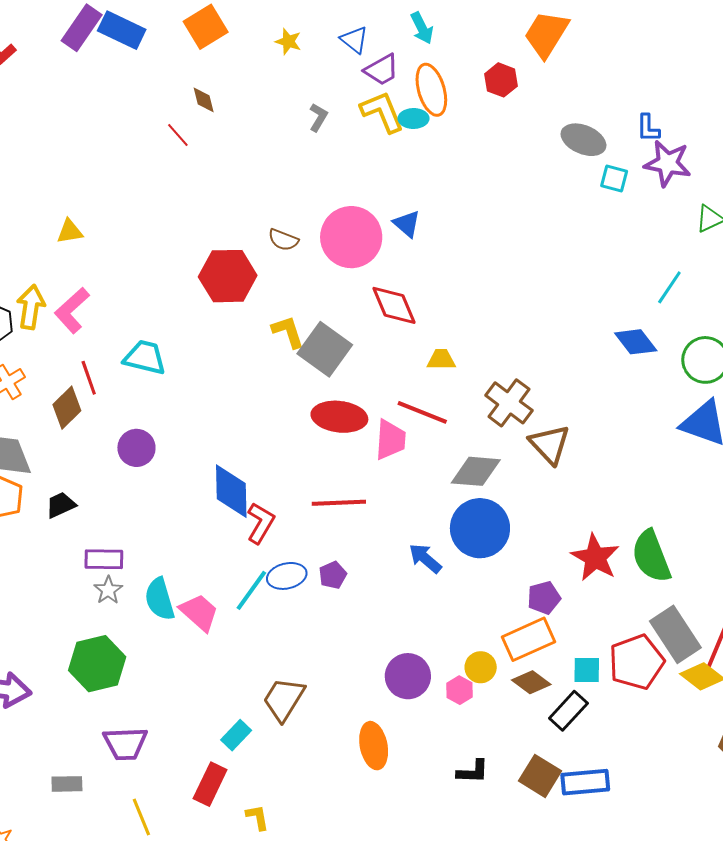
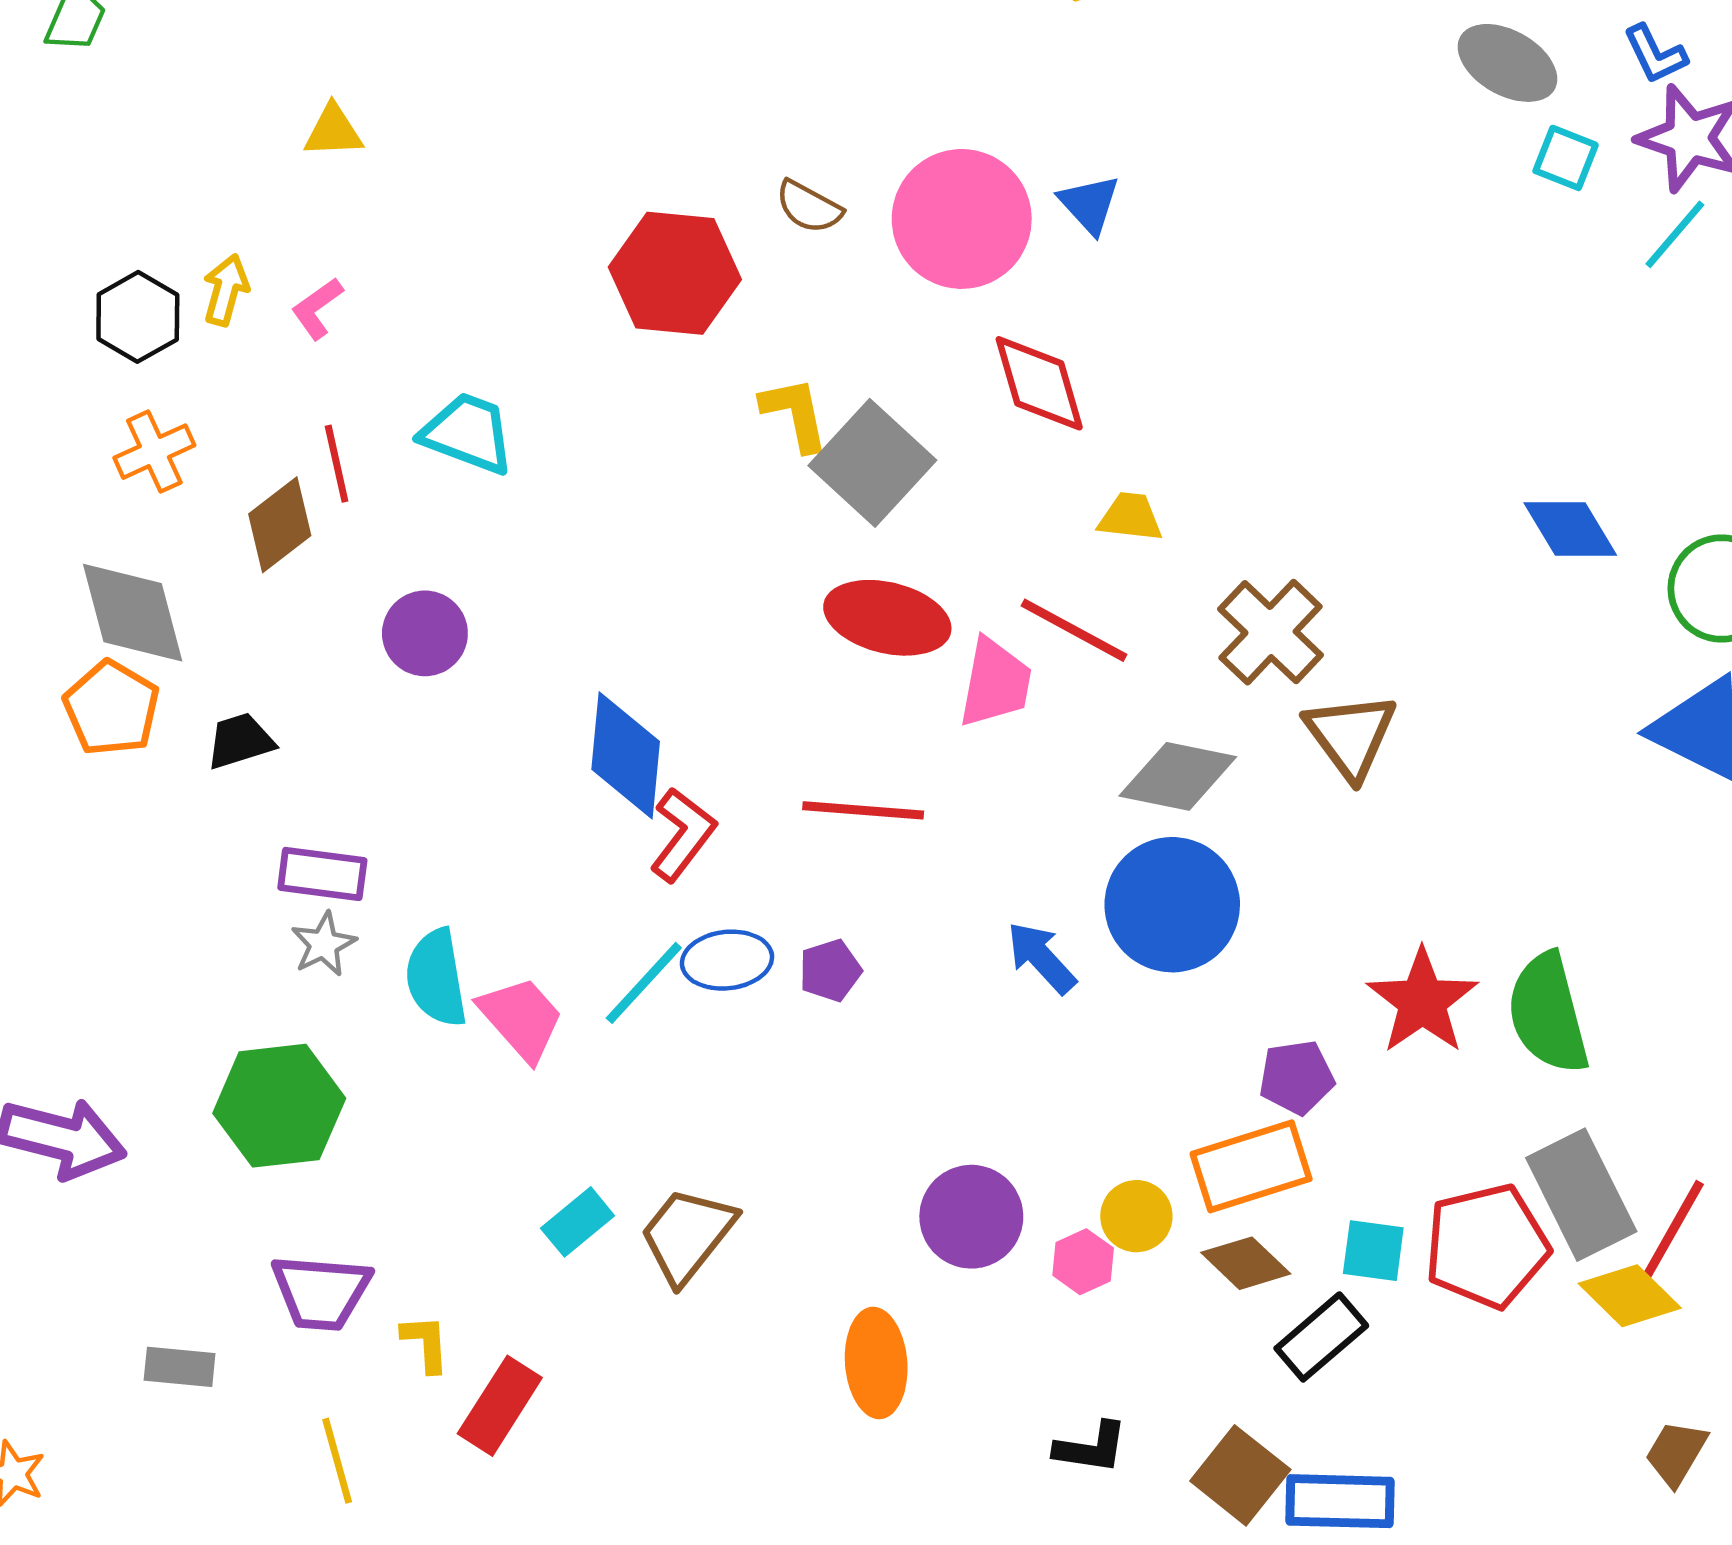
blue L-shape: (648, 128) -> (1655, 54), turned -32
cyan line: (669, 287) -> (1675, 234), moved
yellow arrow: (31, 307) -> (226, 290), size x0.7
pink L-shape: (72, 310) -> (317, 308), size x0.6
cyan rectangle: (236, 735) -> (578, 1222), moved
yellow L-shape: (257, 817) -> (426, 1343), moved

